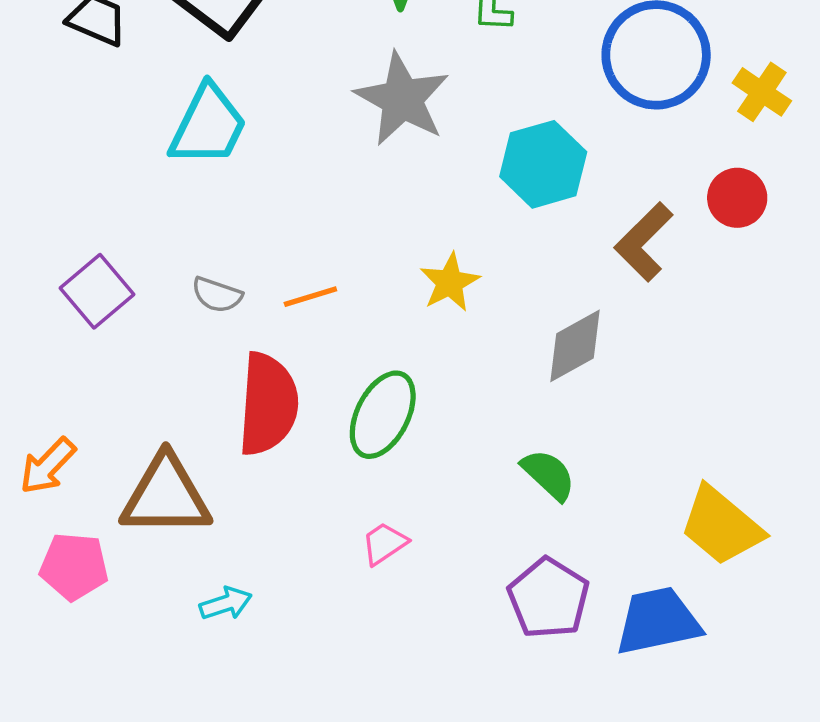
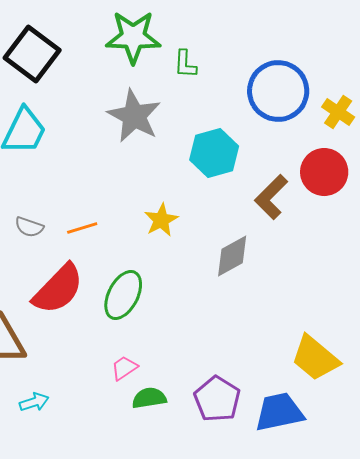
red circle: (737, 198) -> (324, 172), size x1.4
red semicircle: (268, 404) -> (58, 289), turned 40
green semicircle: (548, 475) -> (149, 398), moved, turned -52

